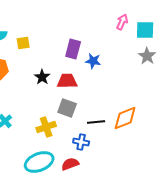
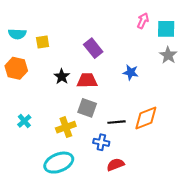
purple rectangle: (73, 49) -> (93, 48), turned -54
blue star: (93, 61) -> (131, 72), moved
red semicircle: (70, 164) -> (115, 165), moved

